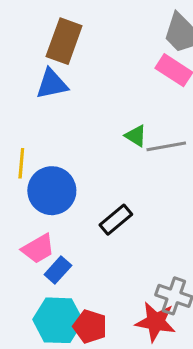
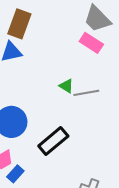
black rectangle: (116, 220) -> (53, 141), size x1.4

